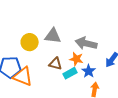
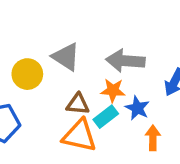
gray triangle: (53, 36) -> (66, 57), turned 36
orange triangle: (23, 76) -> (79, 136), moved

